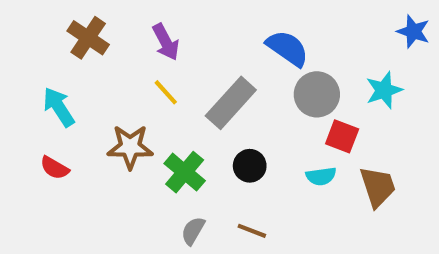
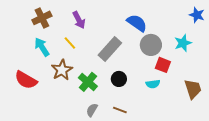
brown cross: (88, 38) -> (42, 18), turned 30
yellow line: (166, 92) -> (70, 43), moved
cyan arrow: (59, 107) -> (42, 47), moved
brown star: (130, 147) -> (62, 70), turned -30
red semicircle: (55, 168) -> (26, 80), size x1.6
brown trapezoid: (378, 187) -> (193, 89), moved

